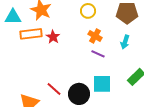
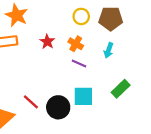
yellow circle: (88, 11) -> (81, 16), moved
red star: (53, 37) -> (47, 42), moved

